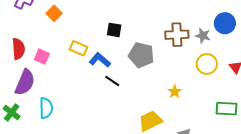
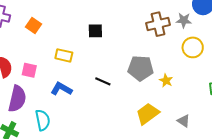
gray pentagon: (141, 55) -> (141, 68), moved
blue L-shape: (100, 60) -> (61, 89), moved

